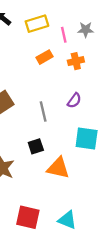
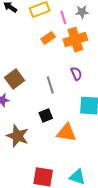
orange cross: (76, 61) -> (75, 40), size x1.6
purple semicircle: (74, 101) -> (76, 74), turned -56

